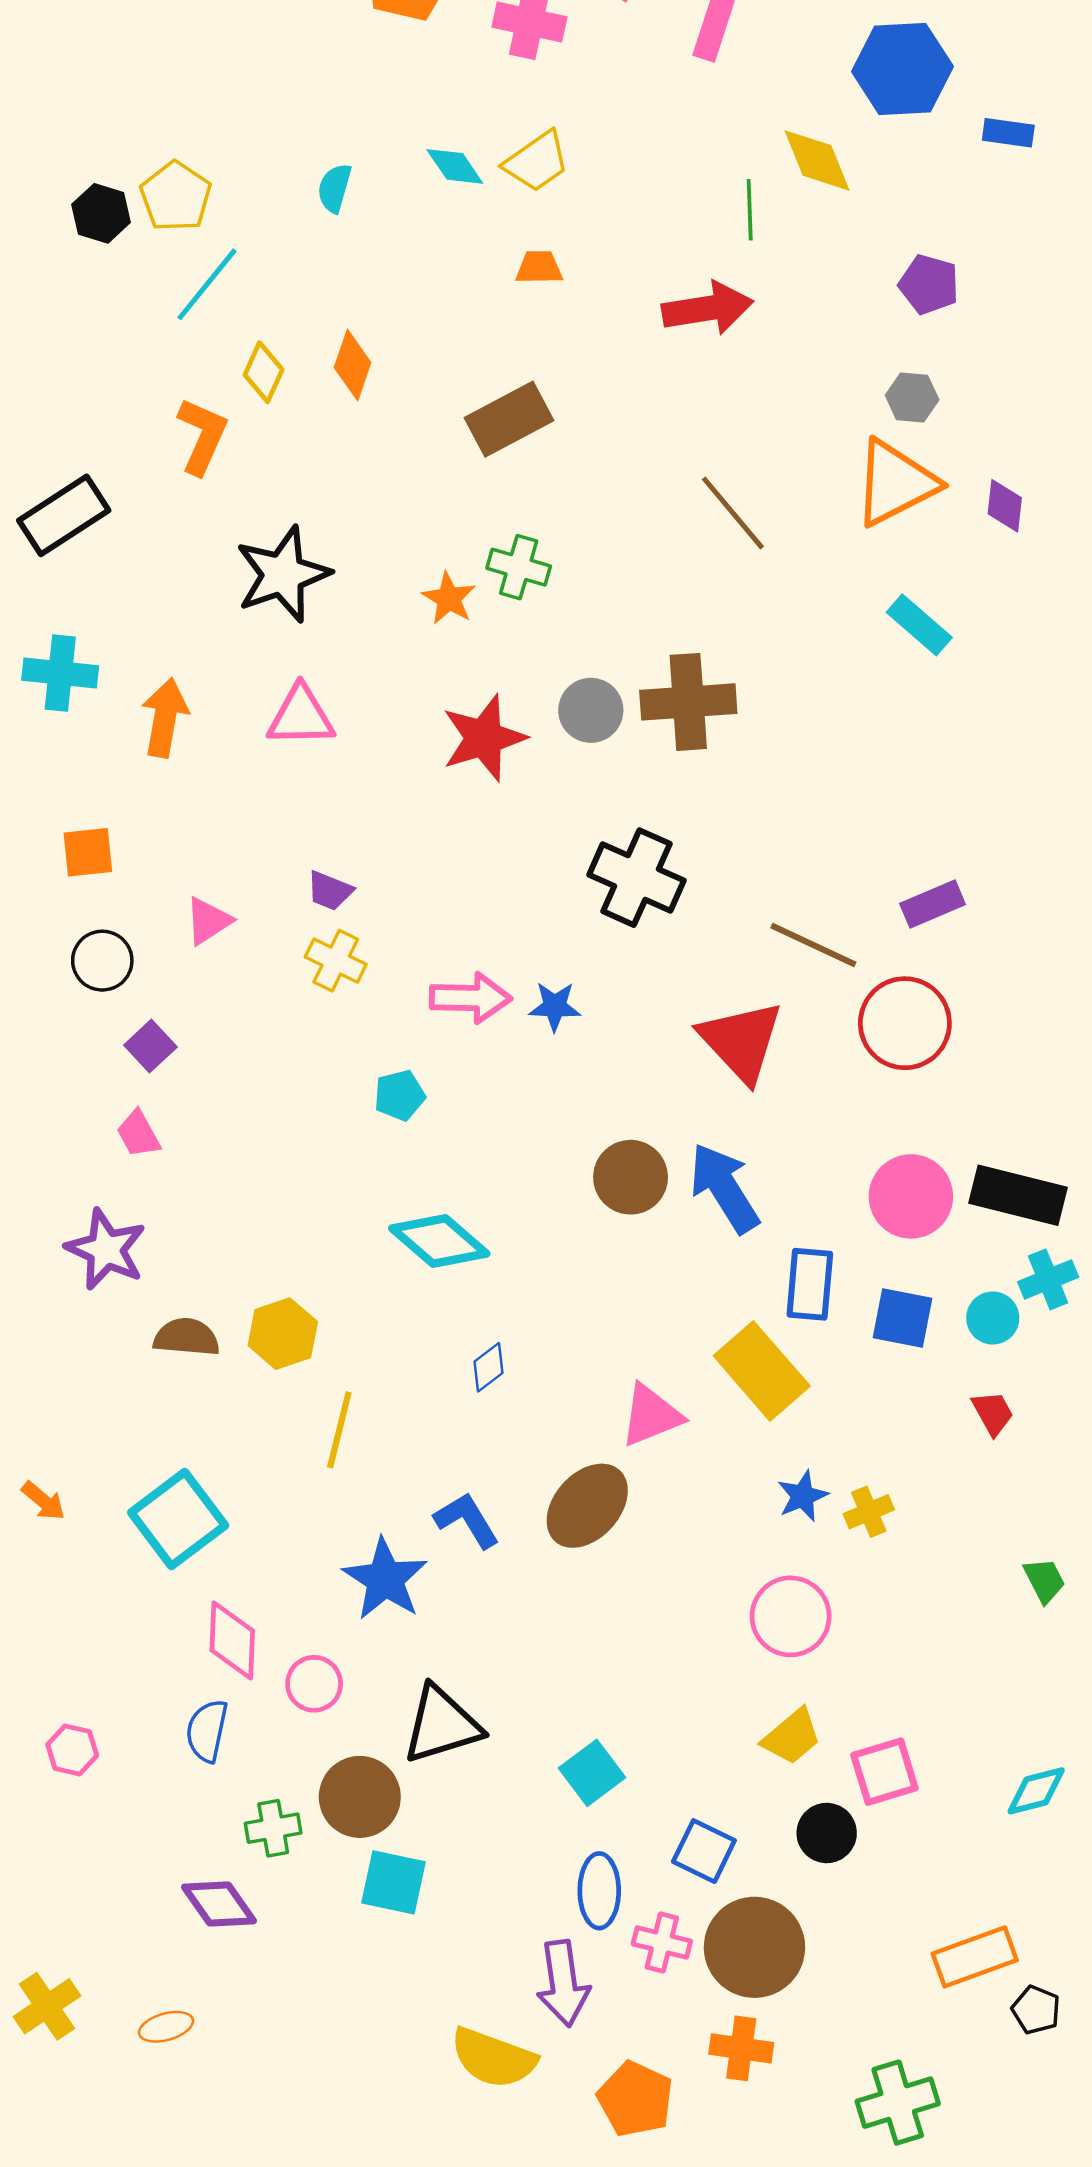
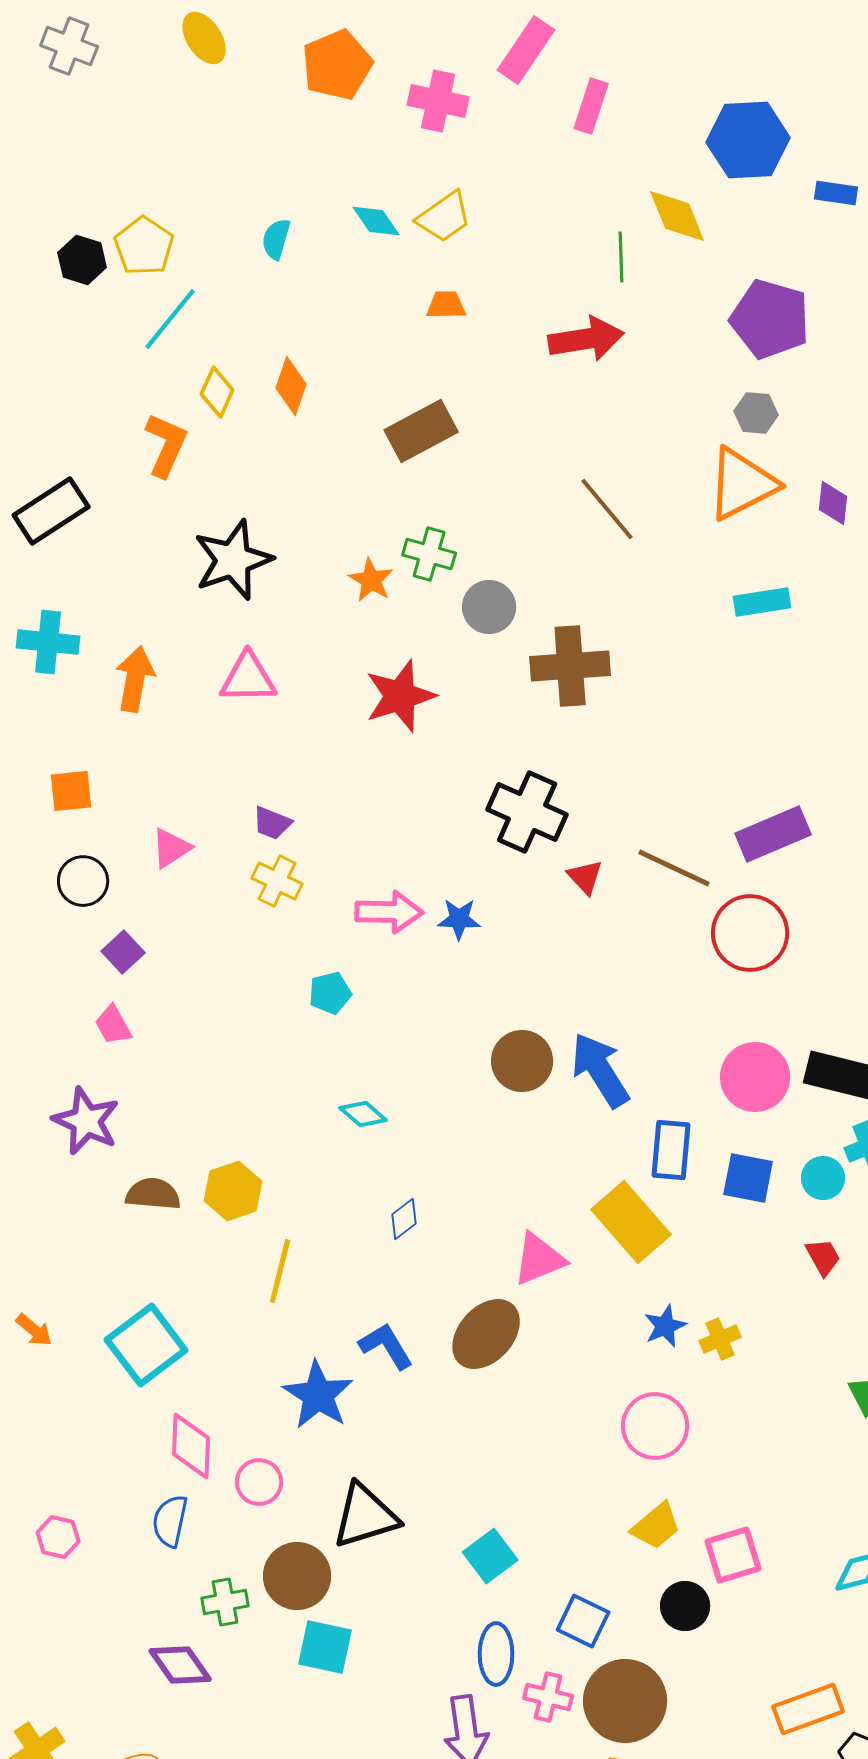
purple pentagon: (929, 284) -> (770, 319), size x1.6
cyan rectangle: (919, 625) -> (762, 602), turned -50
gray circle: (591, 710) -> (489, 607), moved
purple rectangle: (933, 904) -> (773, 834), size x1.4
red triangle: (741, 1041) -> (585, 877), moved, size x0.5
cyan diamond: (439, 1241) -> (363, 1114), size x0.6

